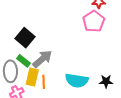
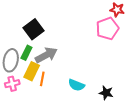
green rectangle: (23, 61) -> (26, 53), turned 64
cyan semicircle: (77, 80) -> (76, 85), size x0.7

